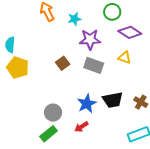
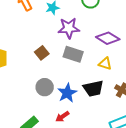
purple diamond: (130, 32) -> (108, 38), moved
yellow triangle: (124, 58) -> (105, 64), moved
gray circle: (53, 113) -> (45, 87), moved

